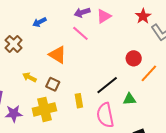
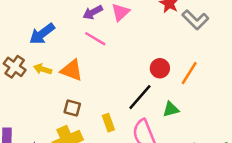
blue arrow: (40, 22) -> (42, 34), size x1.5
red circle: (134, 58) -> (160, 68), moved
yellow arrow: (29, 77) -> (43, 69), moved

